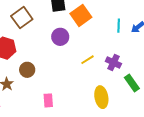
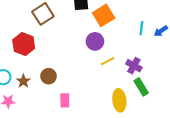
purple circle: (60, 37) -> (95, 41), moved
brown circle: (27, 70) -> (49, 76), moved
green rectangle: (132, 83) -> (141, 87), moved

